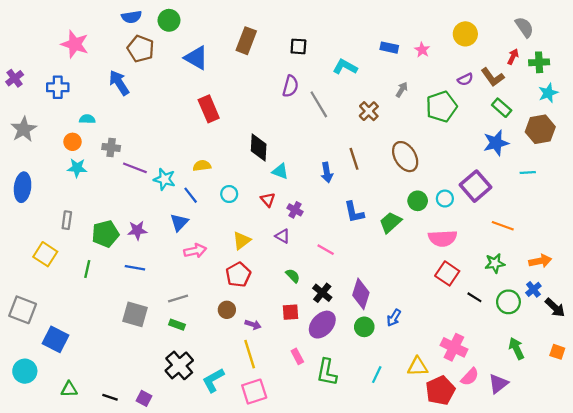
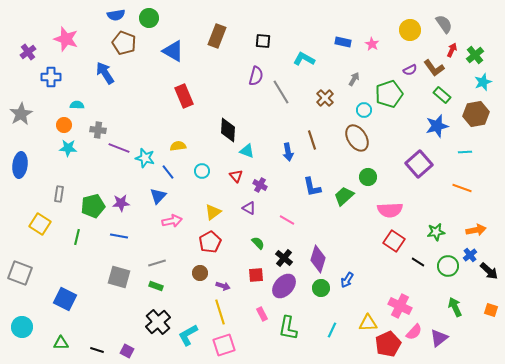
gray semicircle: (524, 27) -> (444, 24), moved
green cross: (539, 62) -> (475, 55), turned -36
purple cross: (15, 78) -> (28, 52), moved
cyan circle: (445, 199) -> (364, 110), moved
orange line: (503, 226) -> (462, 188), moved
blue square: (55, 339) -> (65, 299), moved

